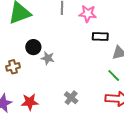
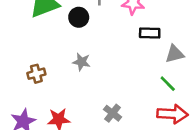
black circle: (33, 47) -> (79, 17), moved

